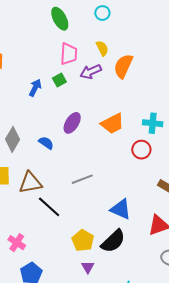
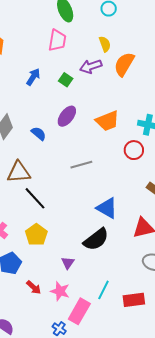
pink trapezoid: (69, 54) -> (57, 40), moved
green square: (59, 80) -> (66, 80), moved, turned -32
gray line: (82, 179) -> (81, 165), moved
yellow pentagon: (83, 240) -> (36, 235), moved

